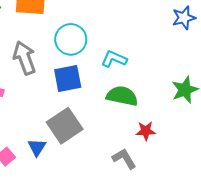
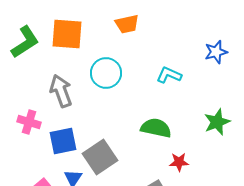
cyan L-shape: (114, 59) -> (169, 75), moved
blue square: (68, 78) -> (63, 141), moved

